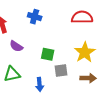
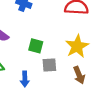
brown arrow: (88, 78) -> (79, 75), turned 63

